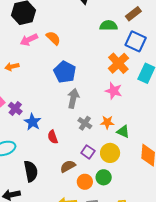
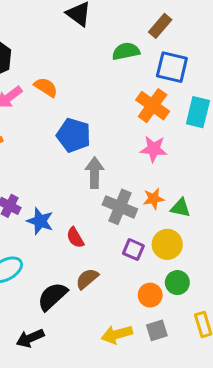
gray cross: (85, 123) -> (120, 207), size x1.5
brown semicircle: (68, 166) -> (87, 279), moved
black semicircle: (31, 171) -> (52, 296), turned -110
green circle: (104, 177) -> (177, 283), moved
orange circle: (85, 182) -> (150, 295), moved

